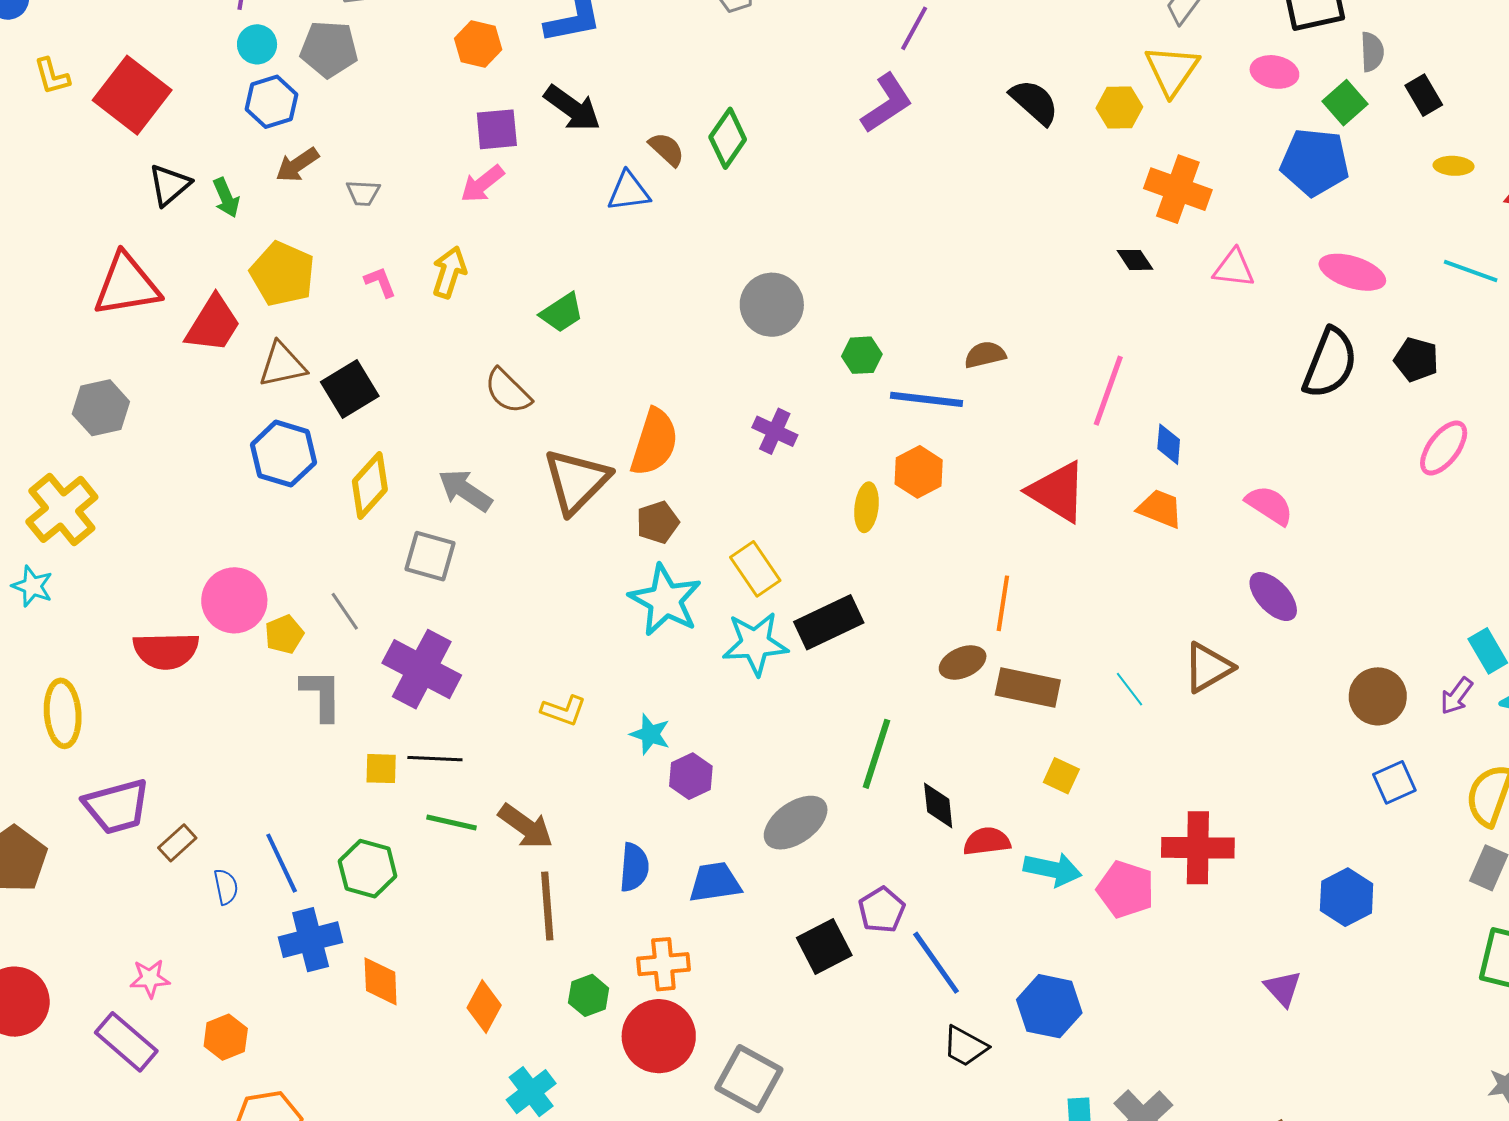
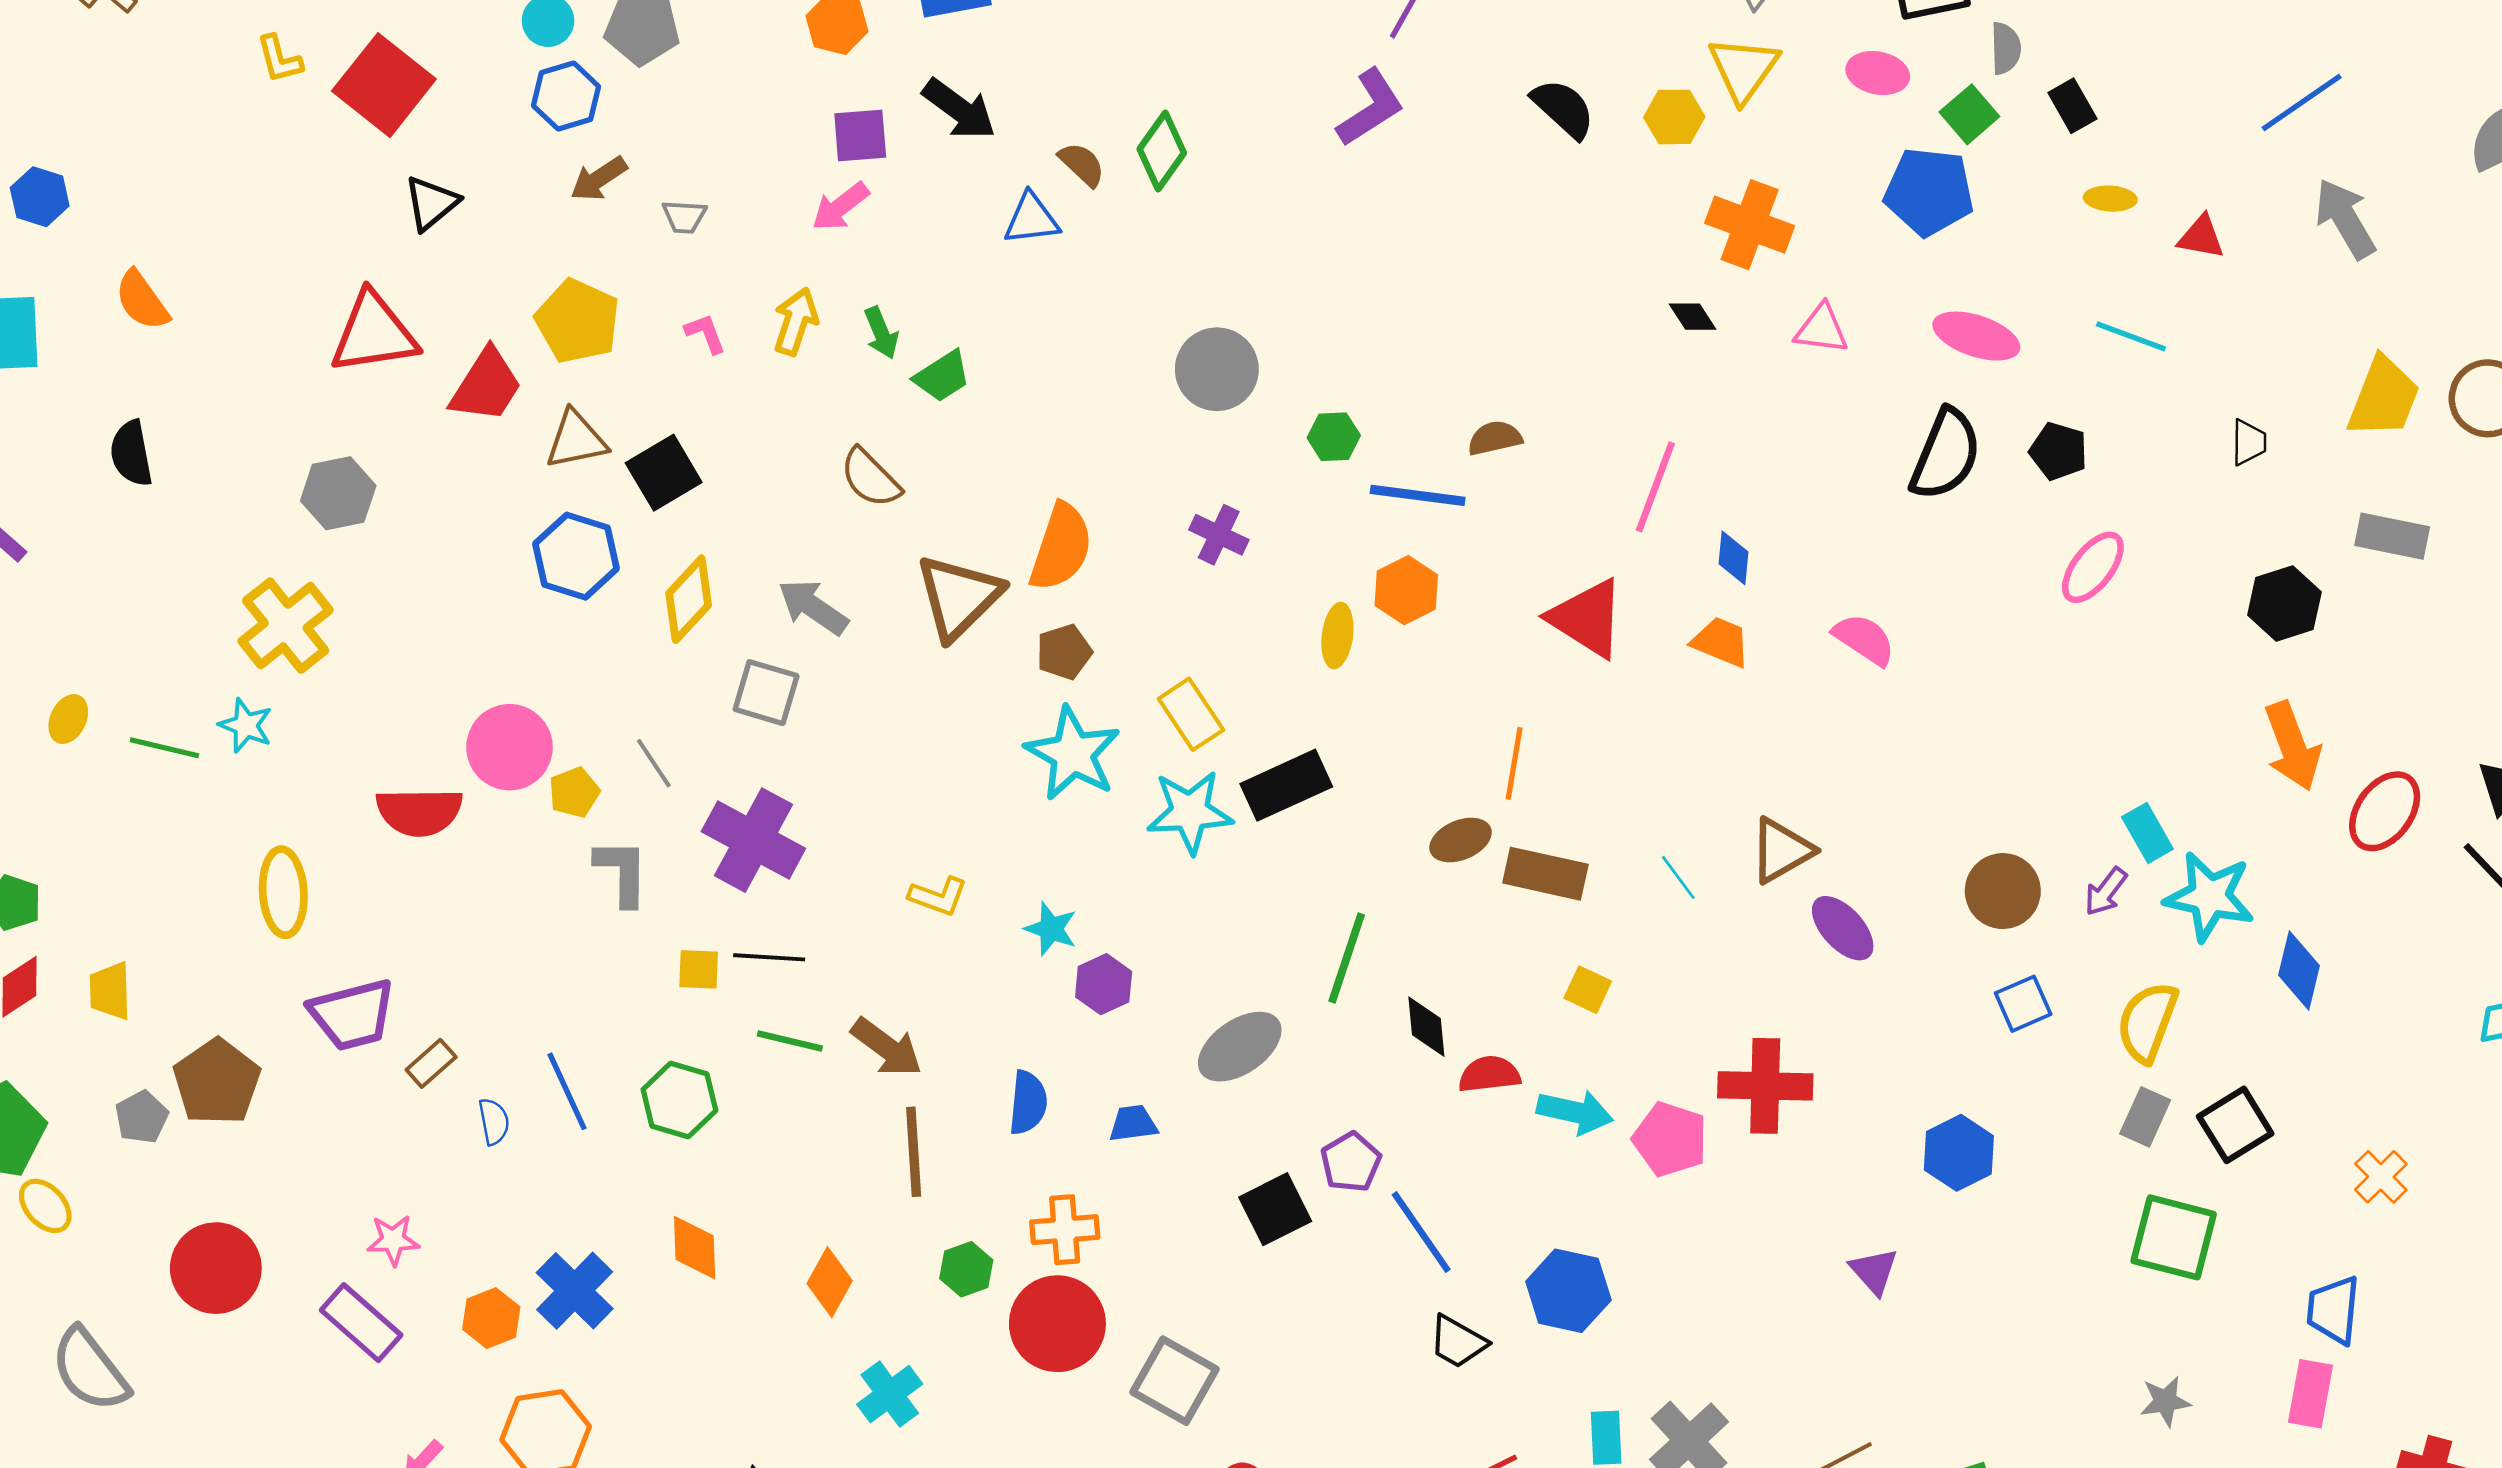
green arrow: (226, 198) -> (881, 333), moved
purple ellipse: (1273, 597) -> (1843, 928), moved
blue trapezoid: (715, 882) -> (1133, 1123), size x0.7
blue cross: (311, 940) -> (575, 1291), moved, turned -32

